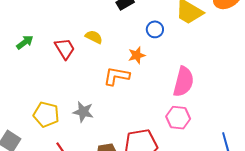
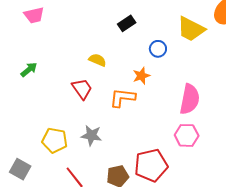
red trapezoid: (65, 49) -> (82, 89), moved

